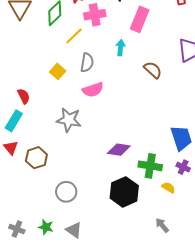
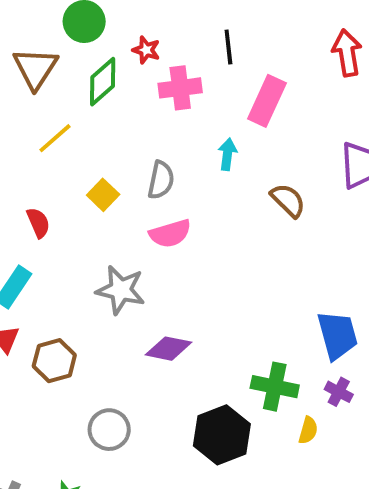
yellow line: (74, 36) -> (55, 138), moved
red semicircle: (24, 96) -> (38, 223), moved
purple diamond: (119, 150) -> (169, 349), moved
yellow semicircle: (168, 188) -> (308, 430), turned 72

